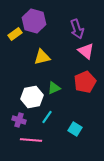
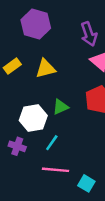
yellow rectangle: (15, 34) -> (12, 66), moved
cyan square: (75, 129) -> (86, 183), moved
pink line: (31, 140) -> (55, 170), moved

